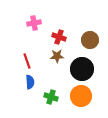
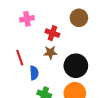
brown circle: (90, 40) -> (79, 18), moved
blue semicircle: (30, 82) -> (34, 73), moved

